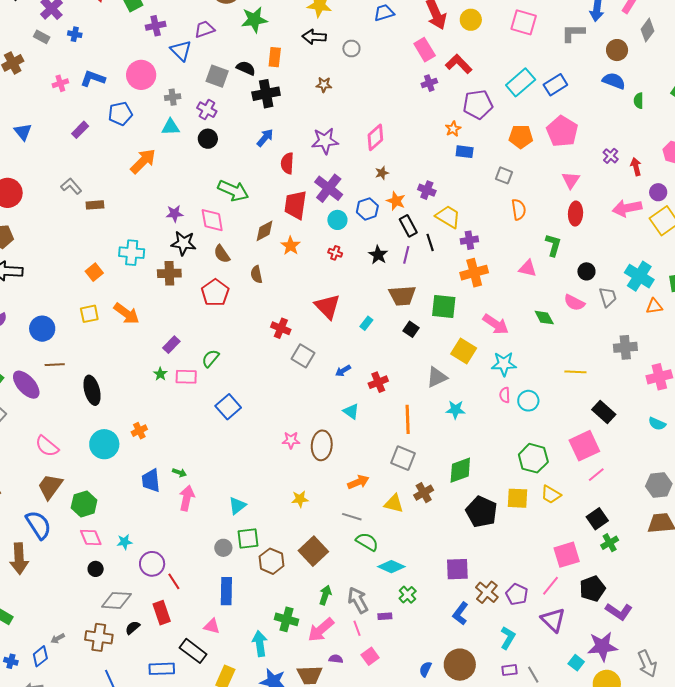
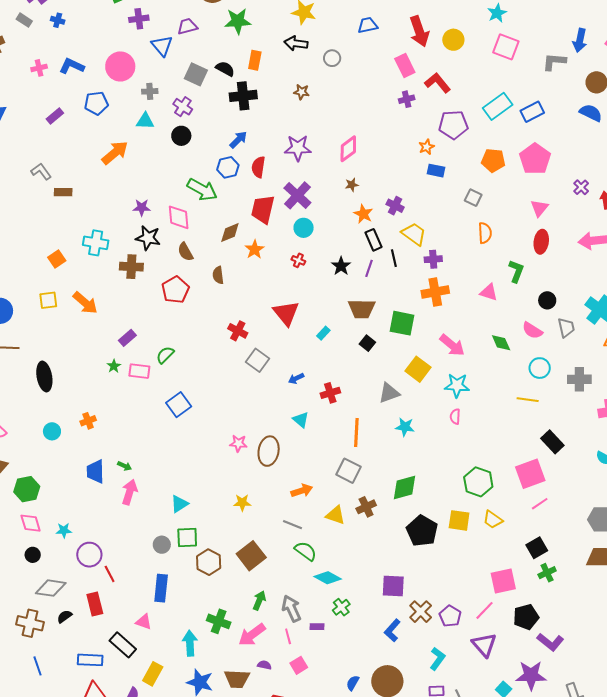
blue hexagon: (367, 209) -> (228, 167), moved
cyan circle: (528, 401) -> (540, 368), moved
cyan circle: (104, 444) -> (52, 431), size x0.6

